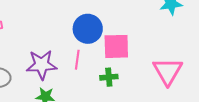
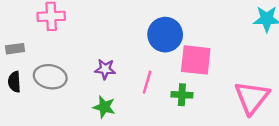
pink line: (77, 60) -> (147, 82), moved
purple star: (42, 65) -> (105, 69), size x0.6

